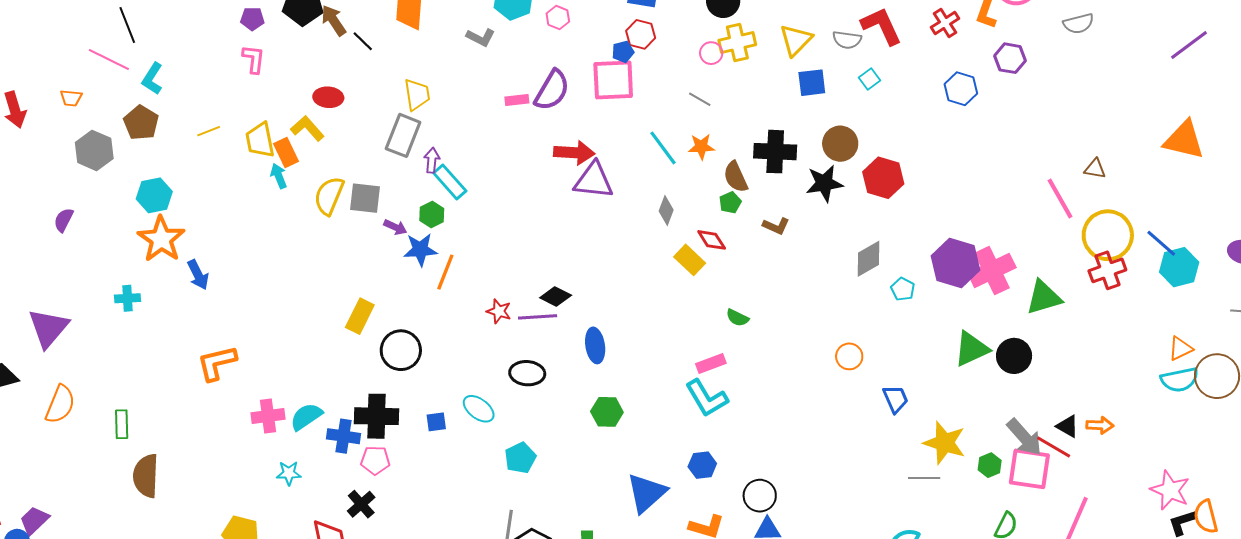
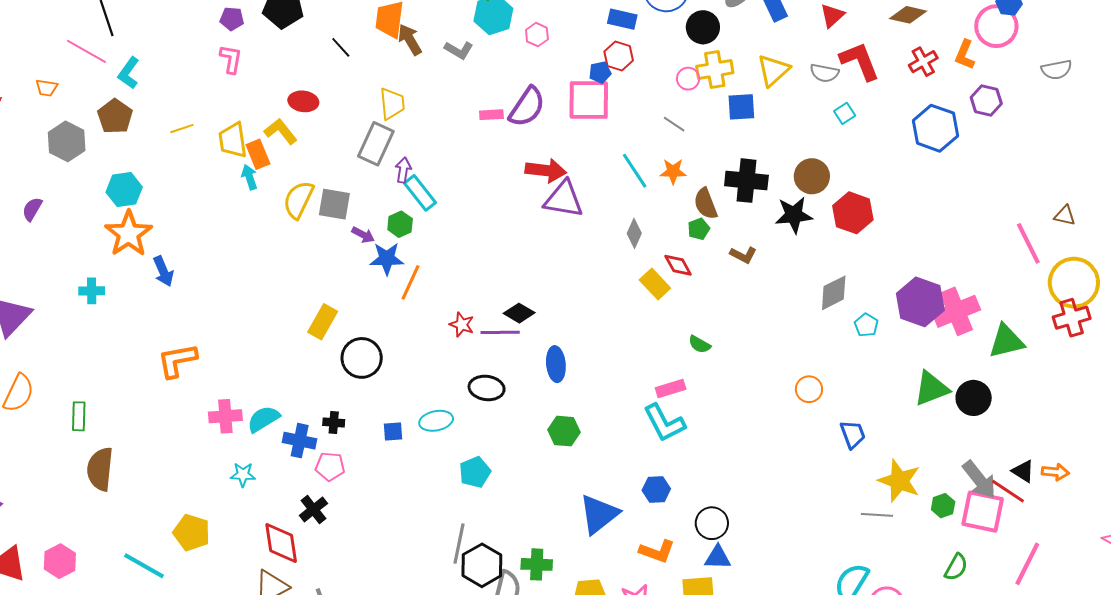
brown arrow: (334, 20) -> (410, 40), moved
blue square: (812, 83) -> (741, 107), moved
blue hexagon: (961, 89) -> (935, 128), size x1.4
cyan ellipse: (479, 409) -> (436, 421), turned -52
black cross: (377, 416) -> (334, 423), size x0.5

